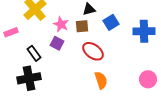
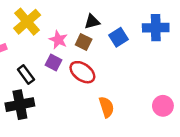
brown square: (82, 26) -> (84, 42), turned 32
blue cross: (144, 31) -> (156, 28), moved
red ellipse: (93, 51) -> (82, 72), moved

